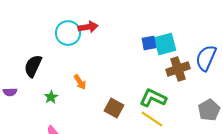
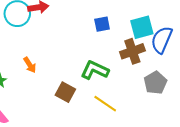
cyan square: (165, 44) -> (142, 27), moved
green L-shape: (153, 98) -> (95, 70), moved
gray pentagon: (209, 110) -> (155, 83), moved

